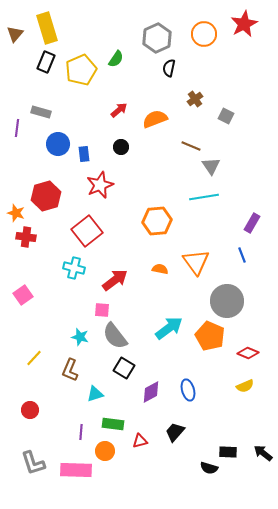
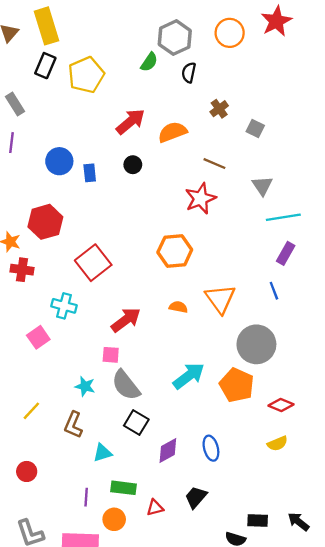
green semicircle: (116, 59) -> (149, 62), moved
red arrow: (119, 110) -> (130, 122), size x1.5
gray rectangle: (41, 112) -> (15, 104), moved, turned 42
gray triangle: (211, 166) -> (262, 186), moved
red star: (100, 185) -> (200, 199), moved
cyan line: (204, 197) -> (283, 217), moved
cyan cross: (74, 268) -> (64, 306), moved
pink square: (23, 295) -> (38, 337), moved

